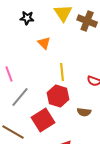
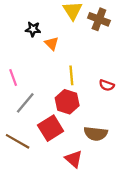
black star: (27, 18) -> (33, 29), moved
brown semicircle: (84, 112) -> (96, 134), moved, size x1.5

